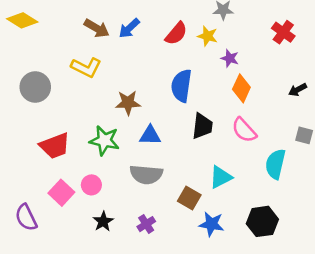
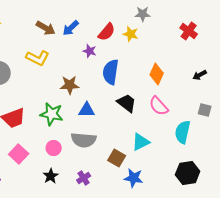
purple star: (230, 58) -> (90, 51), moved
black trapezoid: (202, 126) -> (127, 103), turned -60
pink circle: (91, 185) -> (54, 148), moved
black hexagon: (262, 221) -> (188, 173), moved

